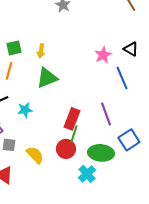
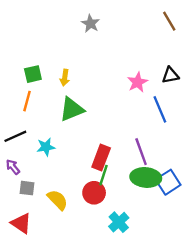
black triangle: (131, 49) -> (170, 75), turned -42
green ellipse: (101, 153) -> (146, 177), moved

